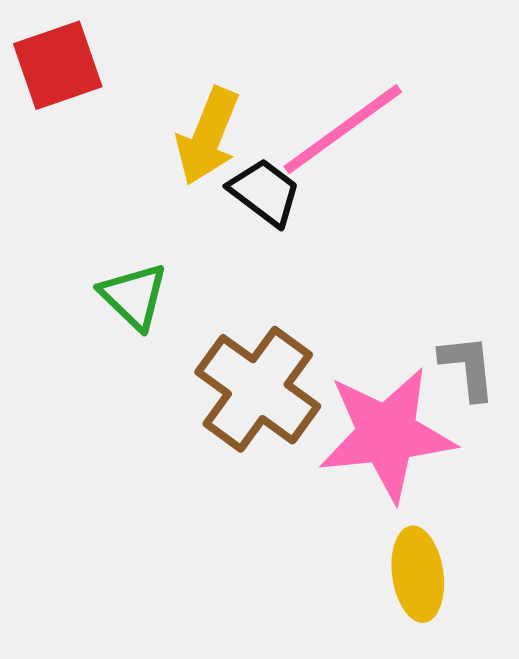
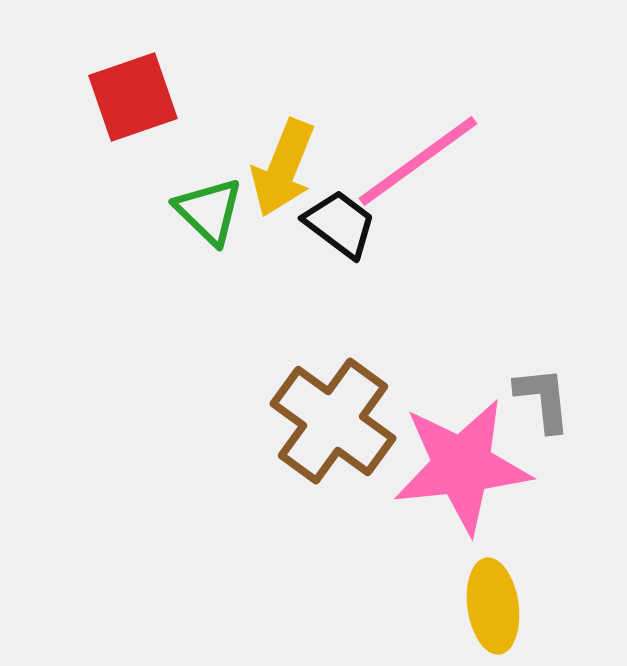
green triangle: (134, 296) -> (209, 211), moved

